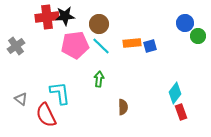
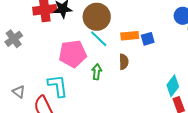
brown circle: (99, 24) -> (97, 17), size x1.4
pink pentagon: (75, 45) -> (73, 54), moved
brown semicircle: (123, 107) -> (124, 62), moved

